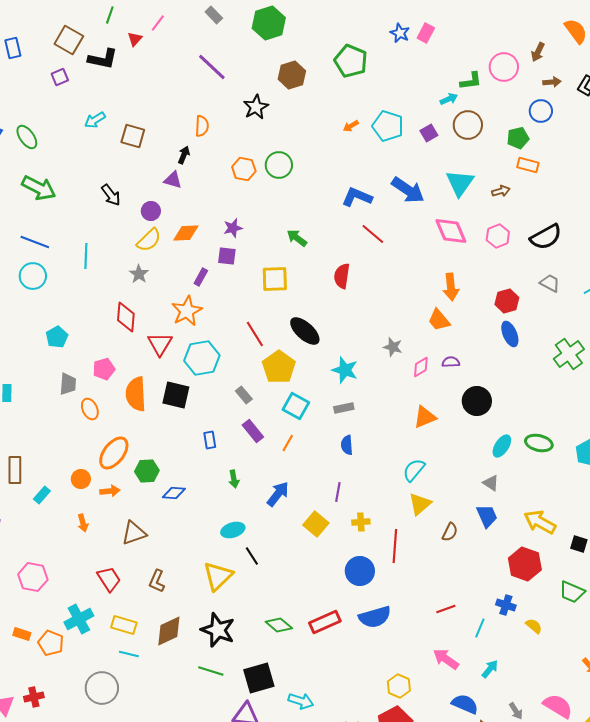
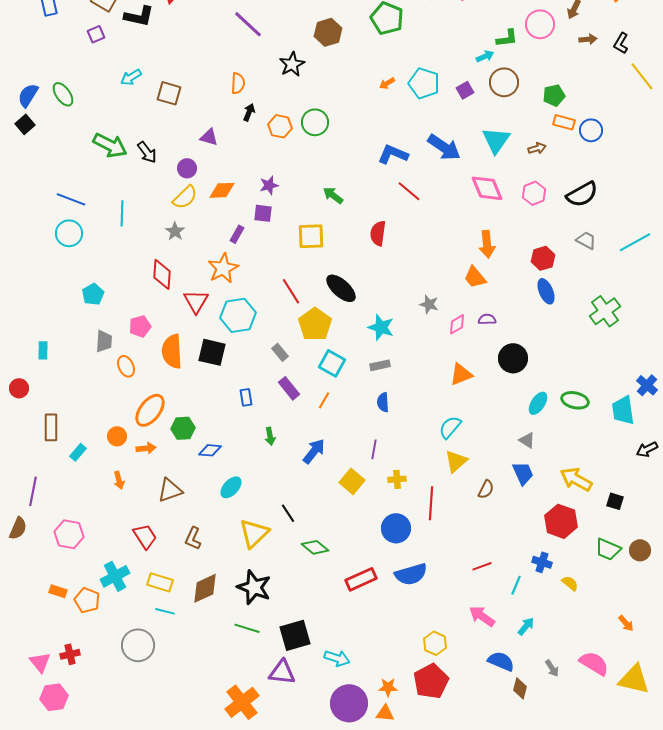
blue circle: (541, 111) -> (591, 130), moved
black arrow: (184, 155) -> (249, 112), moved
green arrow: (39, 188) -> (110, 145), moved
cyan ellipse: (233, 530) -> (231, 487), moved, turned -30
green diamond: (279, 625) -> (315, 547), moved

